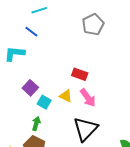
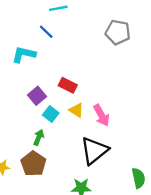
gray pentagon: (93, 24) -> (118, 32), turned 30
red rectangle: (80, 74) -> (68, 85), moved

